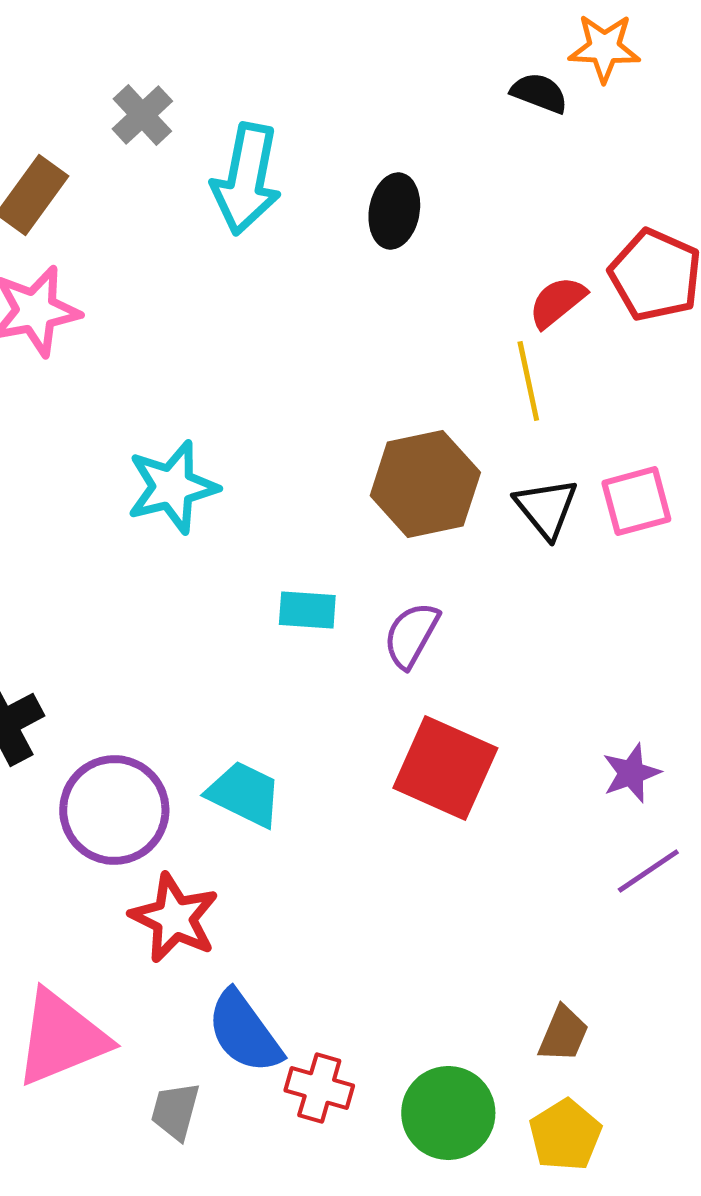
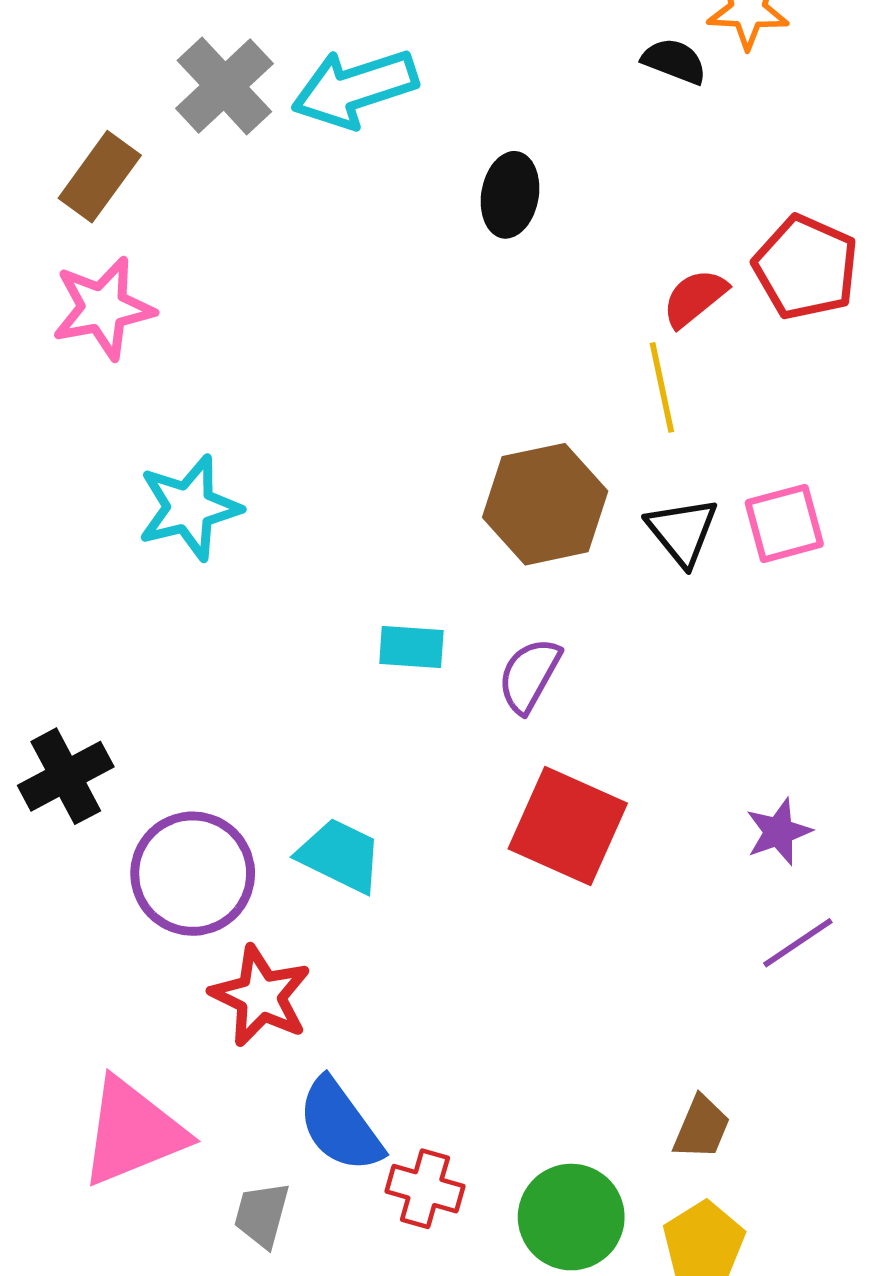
gray cross: (142, 115) -> (224, 86), size x1.4
cyan arrow: (246, 179) -> (355, 88), moved, turned 61
cyan star: (172, 487) -> (189, 508), moved

